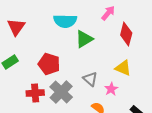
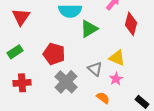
yellow triangle: (123, 68) -> (117, 58), moved
red cross: (35, 93) -> (22, 83), moved

